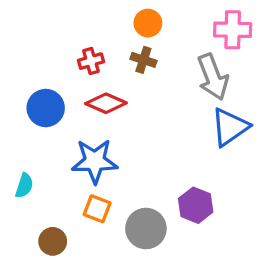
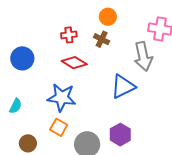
blue circle: (46, 108) -> (22, 58), moved
blue triangle: (230, 127) -> (123, 87), moved

